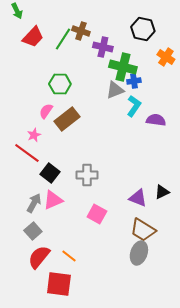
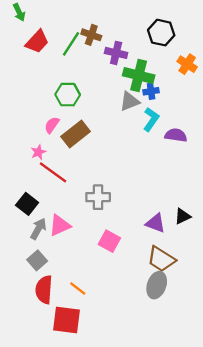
red line: (27, 153) -> (53, 172), moved
black square: (50, 173) -> (27, 204), moved
red semicircle: (39, 257) -> (44, 290), turned -35

